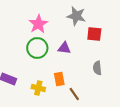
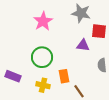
green circle: (37, 48) -> (42, 57), moved
purple triangle: (64, 48) -> (83, 45), moved

